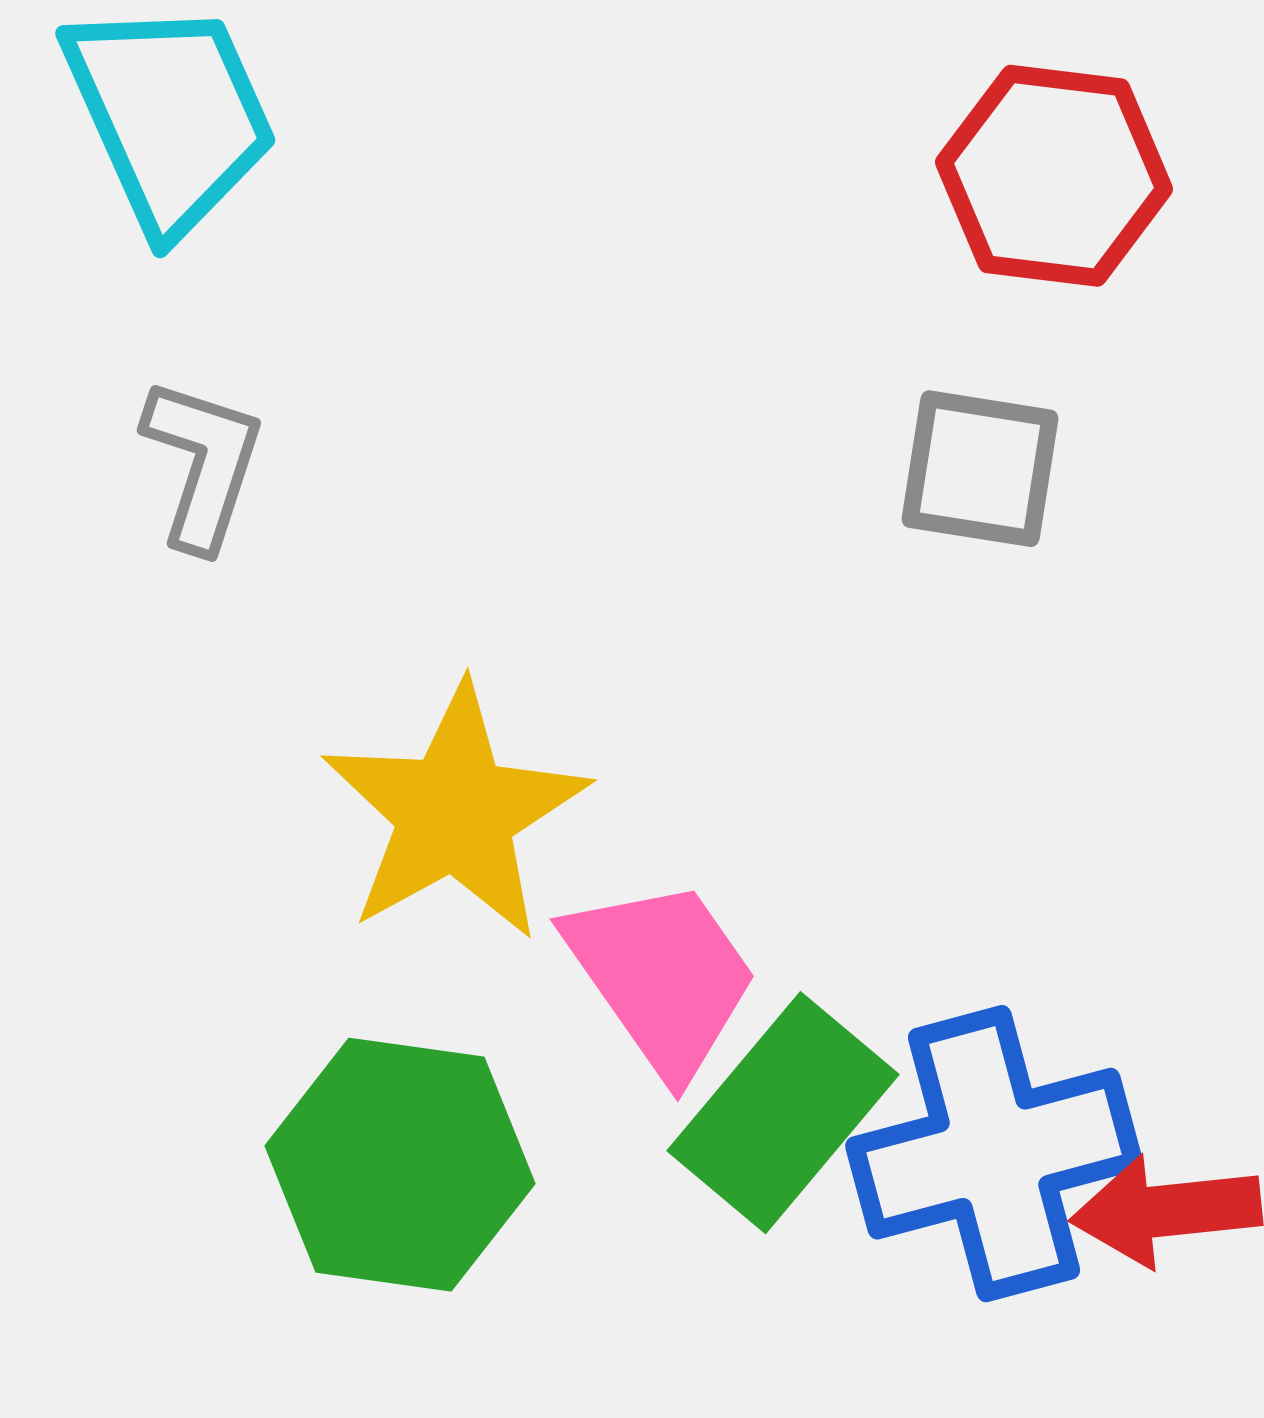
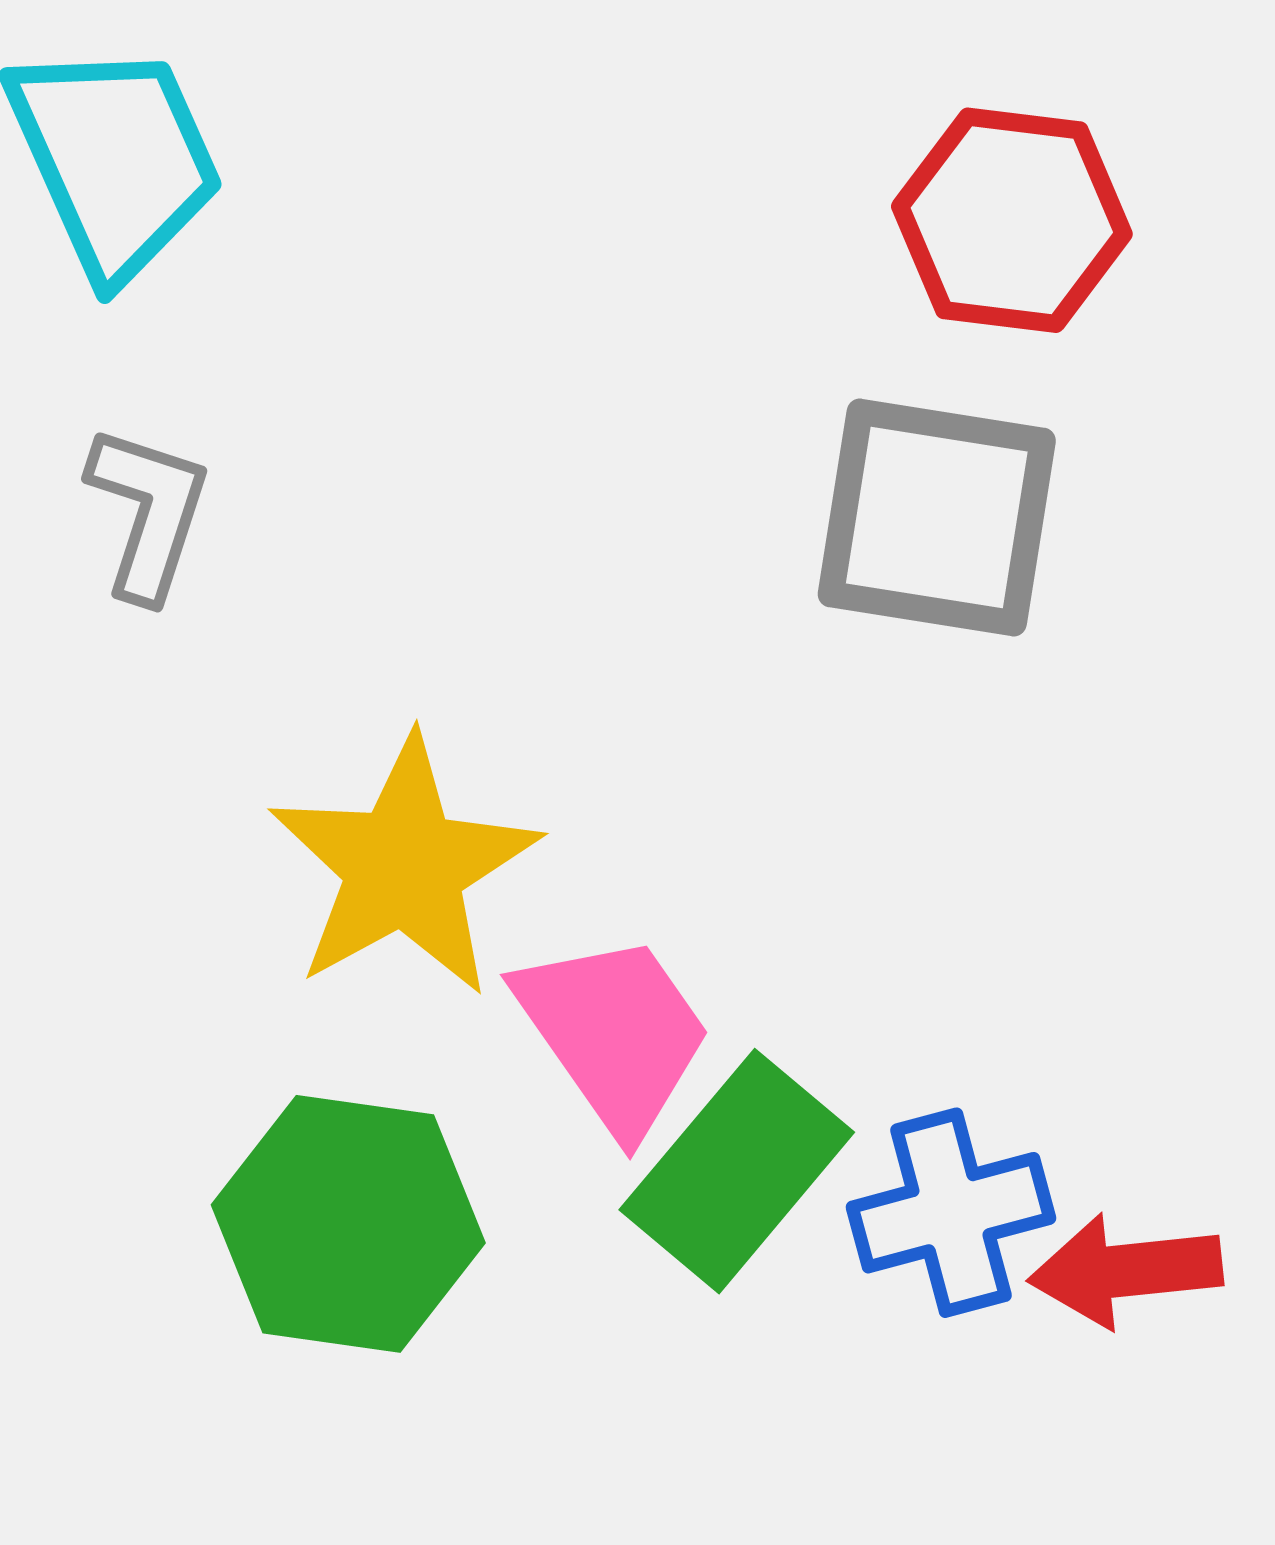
gray square: (980, 469) -> (937, 518), size x1.5
blue cross: (994, 1154) -> (951, 1213), size x0.7

